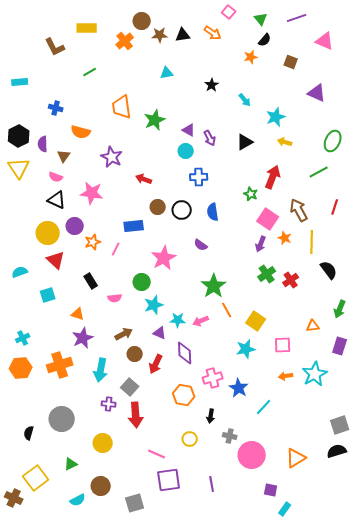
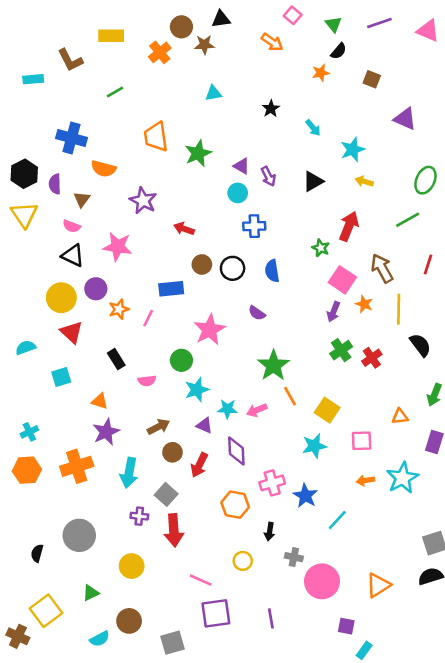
black triangle: (183, 35) -> (221, 19), moved
pink triangle: (325, 41) -> (428, 31), moved
cyan rectangle: (20, 82) -> (33, 79), moved
blue cross: (56, 108) -> (72, 138), size x1.6

